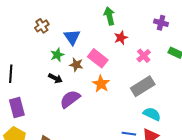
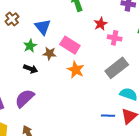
red star: (121, 38) -> (101, 24), moved
pink cross: (144, 56) -> (115, 38), turned -32
purple semicircle: (70, 99) -> (25, 98), moved

